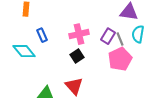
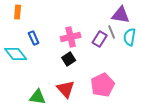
gray line: (120, 39) -> (112, 32), moved
pink pentagon: (120, 59) -> (103, 85), moved

